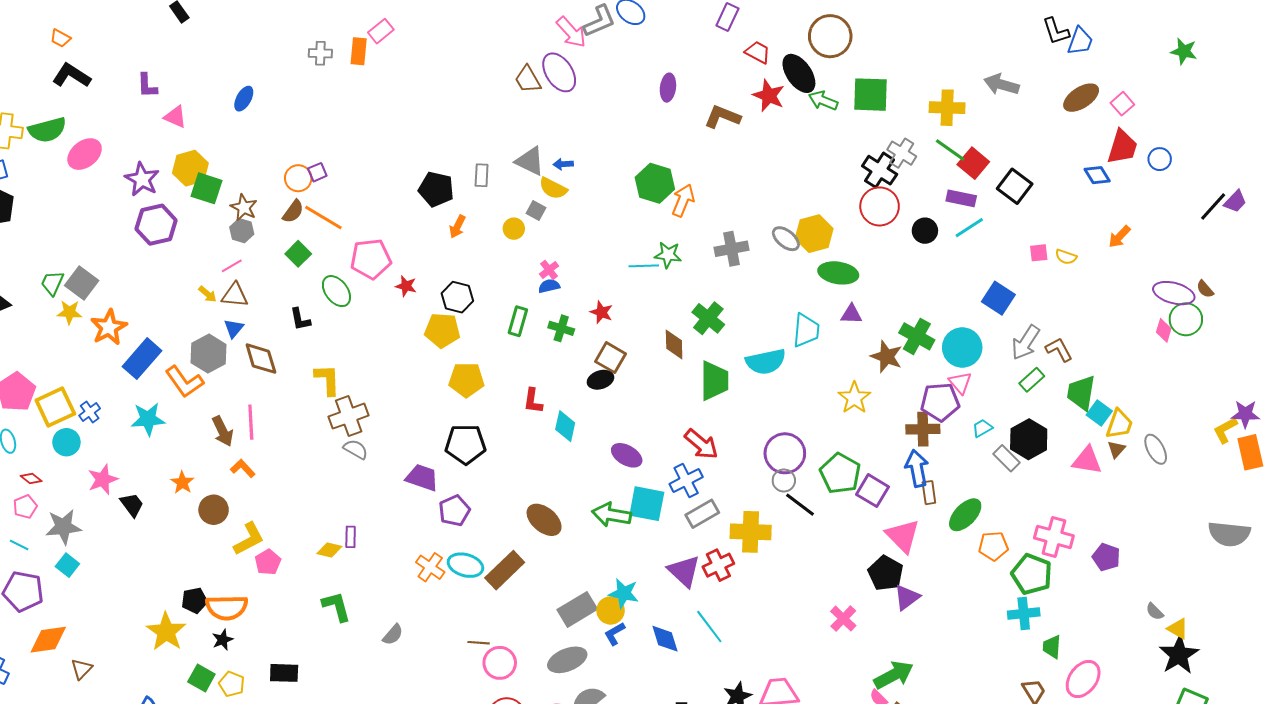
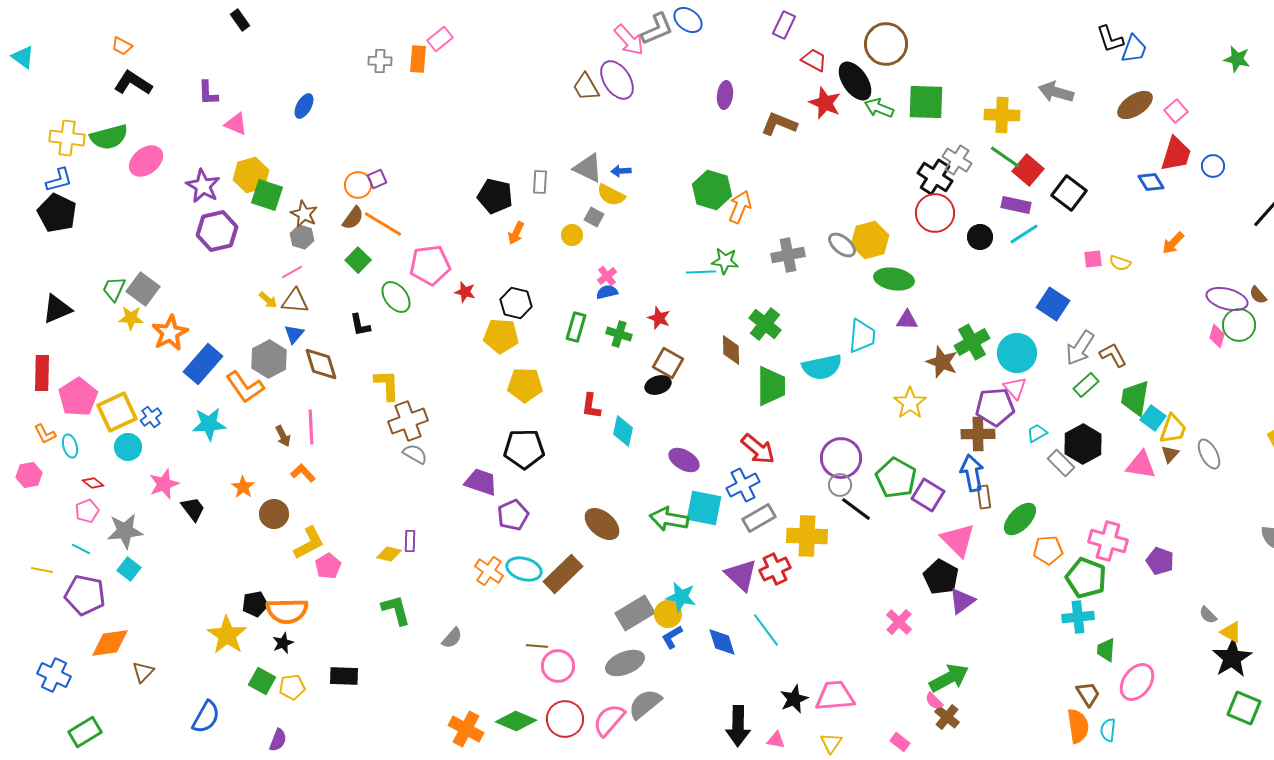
green cross: (917, 336) -> (972, 342), turned 32
brown arrow: (223, 431) -> (283, 436), size x0.7
yellow pentagon: (232, 684) -> (292, 687), turned -30

